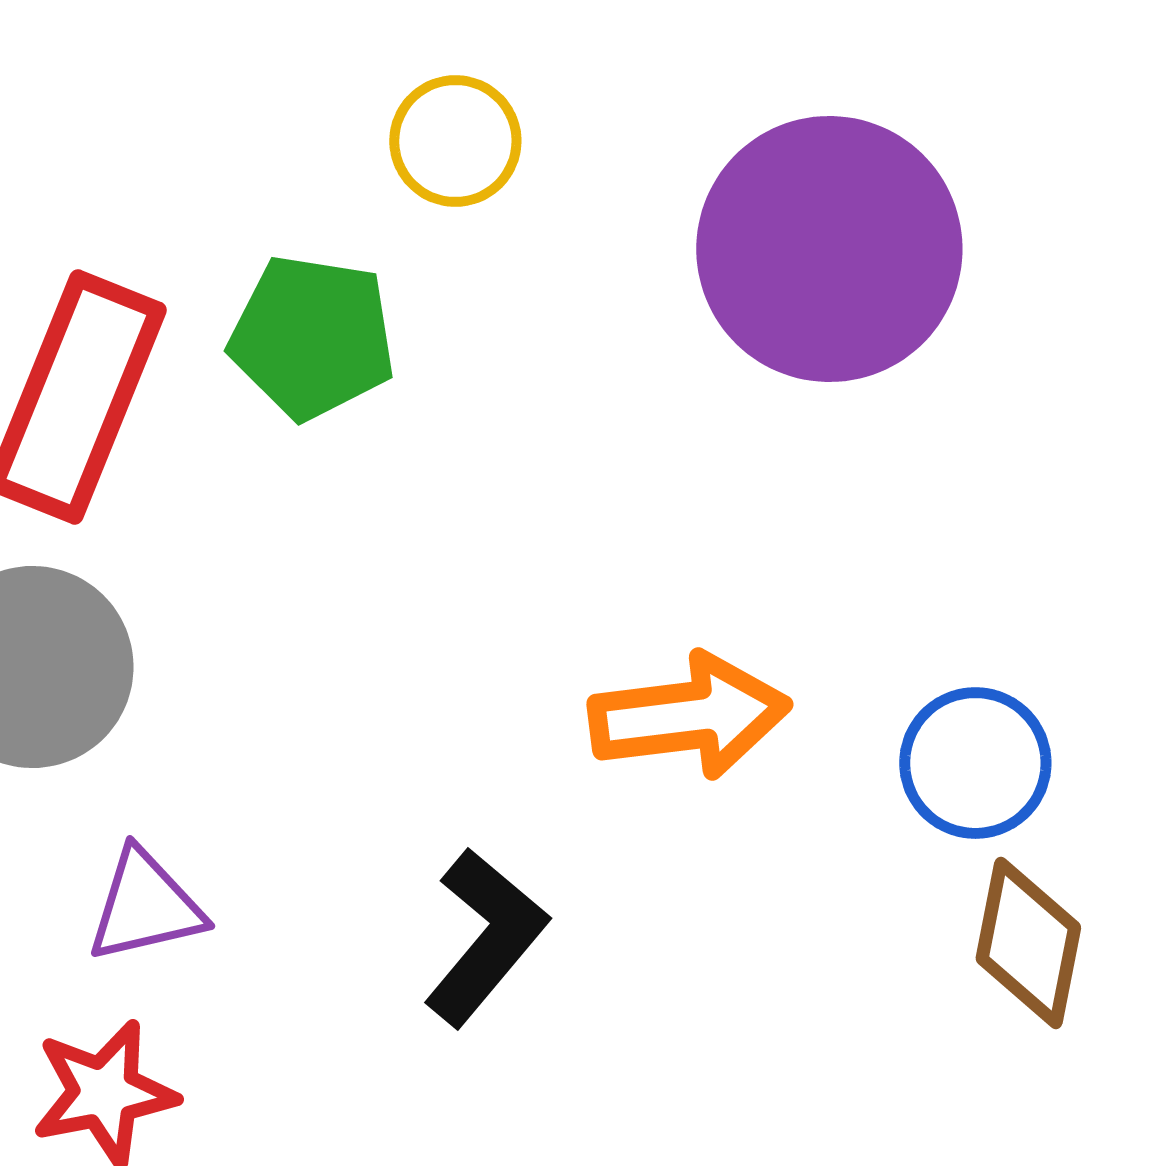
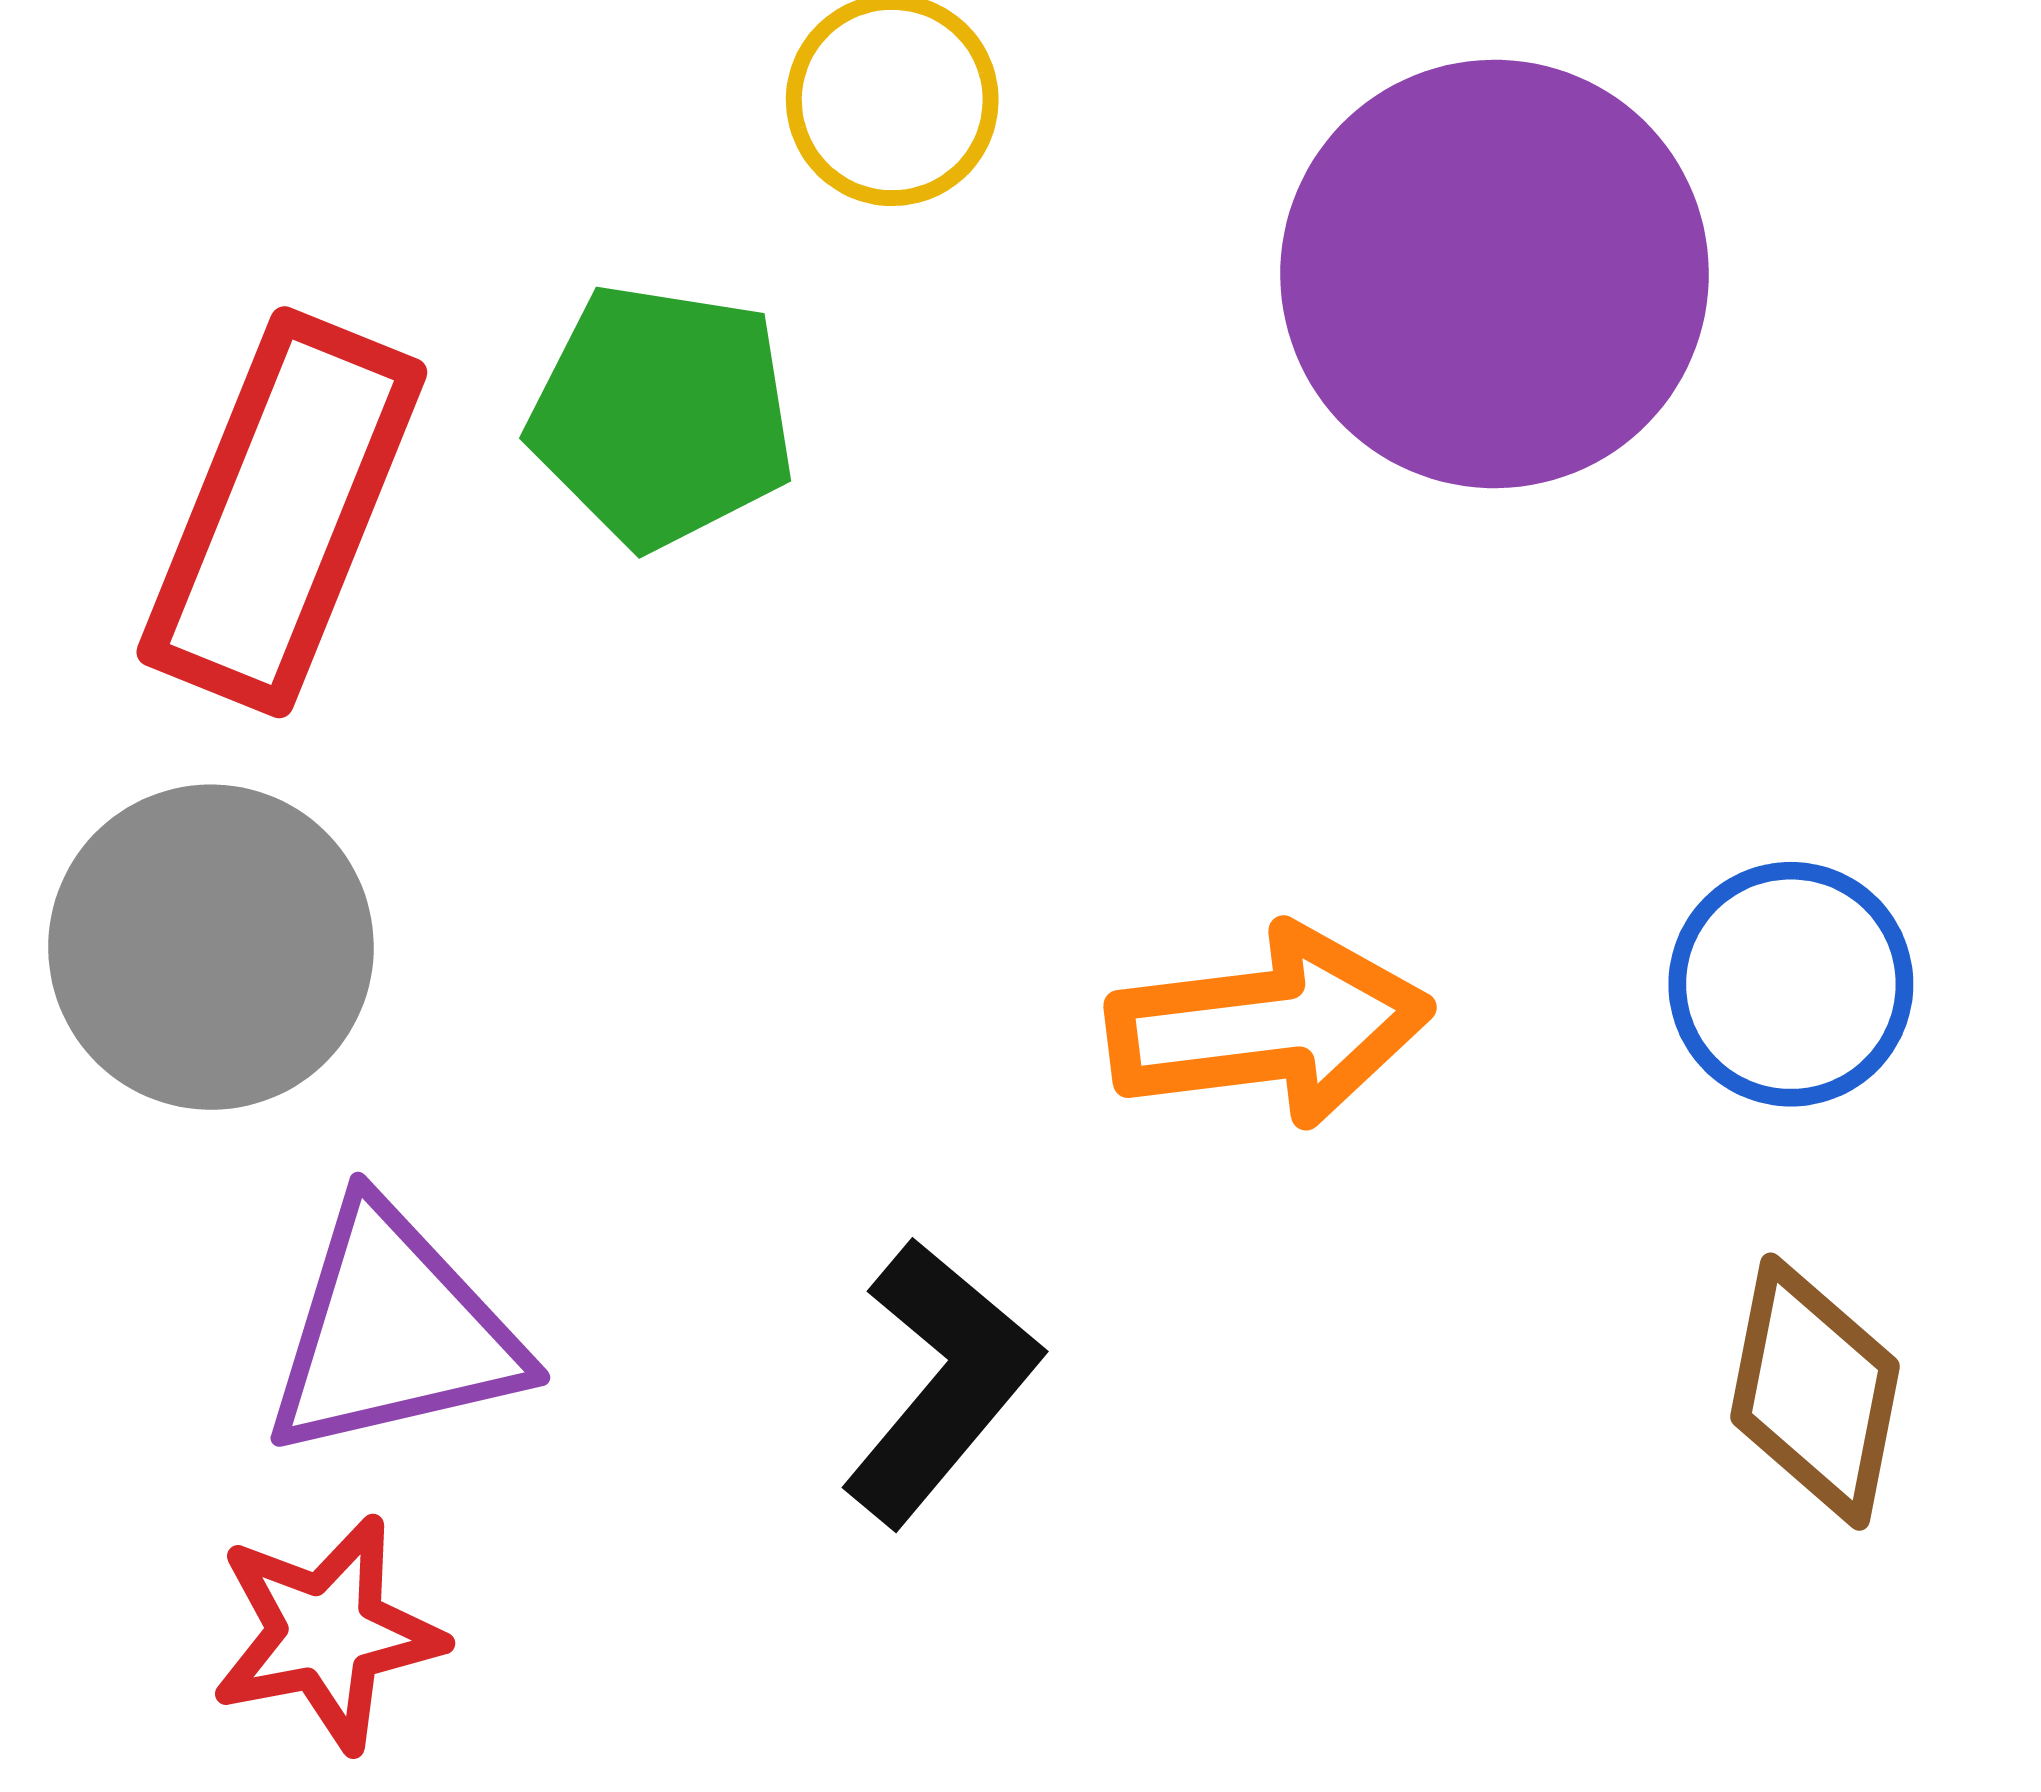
blue circle: (975, 763) -> (1791, 984), moved
purple triangle: (145, 906) -> (393, 1332), size x1.4

